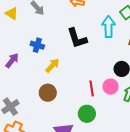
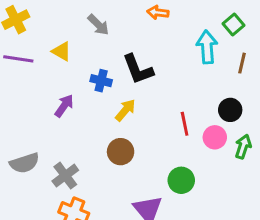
yellow triangle: (12, 13) -> (62, 51), moved
black L-shape: (77, 38) -> (138, 69), moved
red line: (92, 88) -> (185, 124), moved

